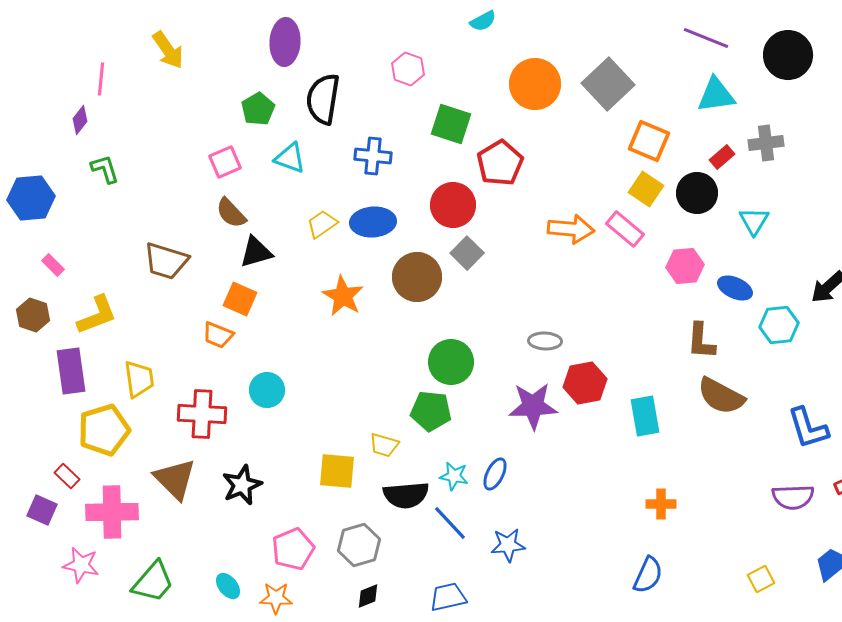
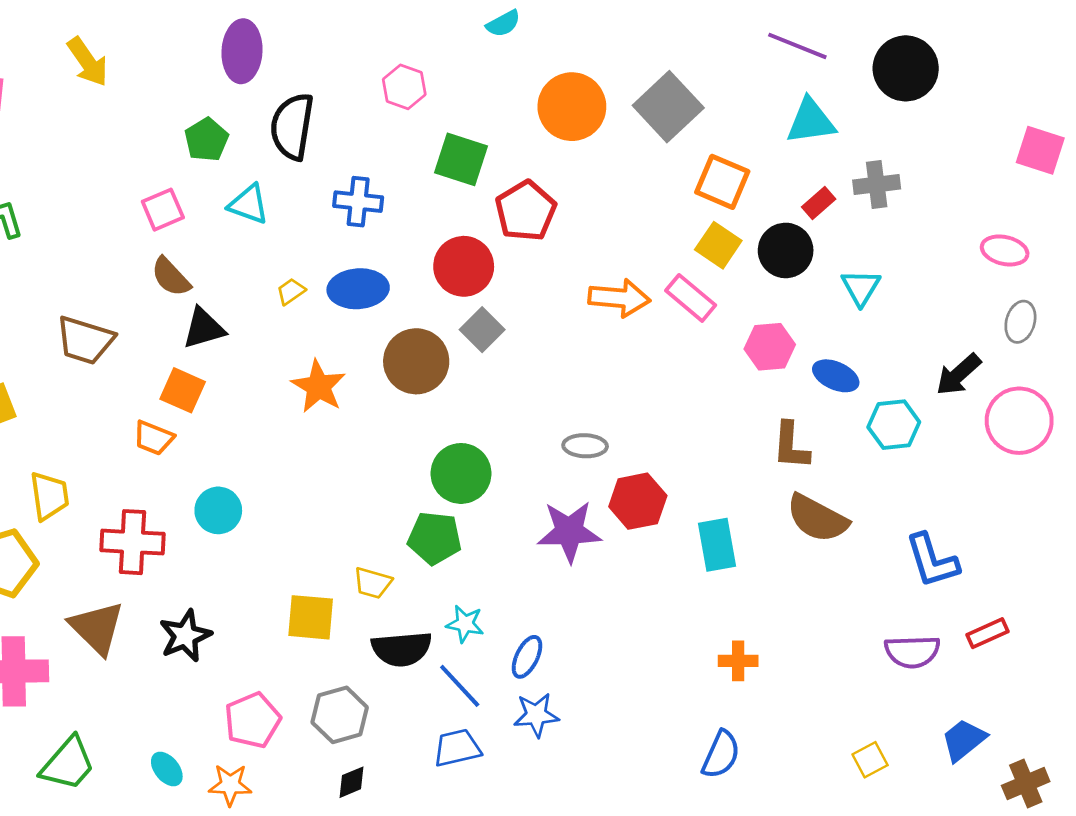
yellow trapezoid: (322, 224) -> (291, 291), size x0.7
blue ellipse: (495, 474) -> (527, 657), moved
blue trapezoid: (448, 597) -> (457, 748), moved

